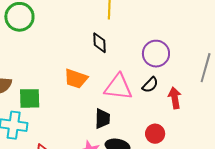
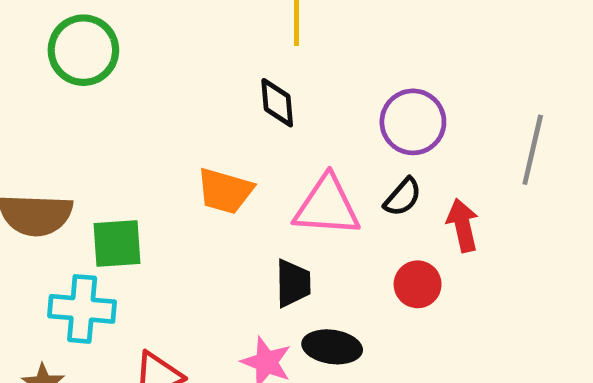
red circle: (155, 134) -> (418, 284), moved

